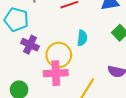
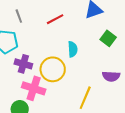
pink cross: (56, 73) -> (34, 88), moved, turned 30

